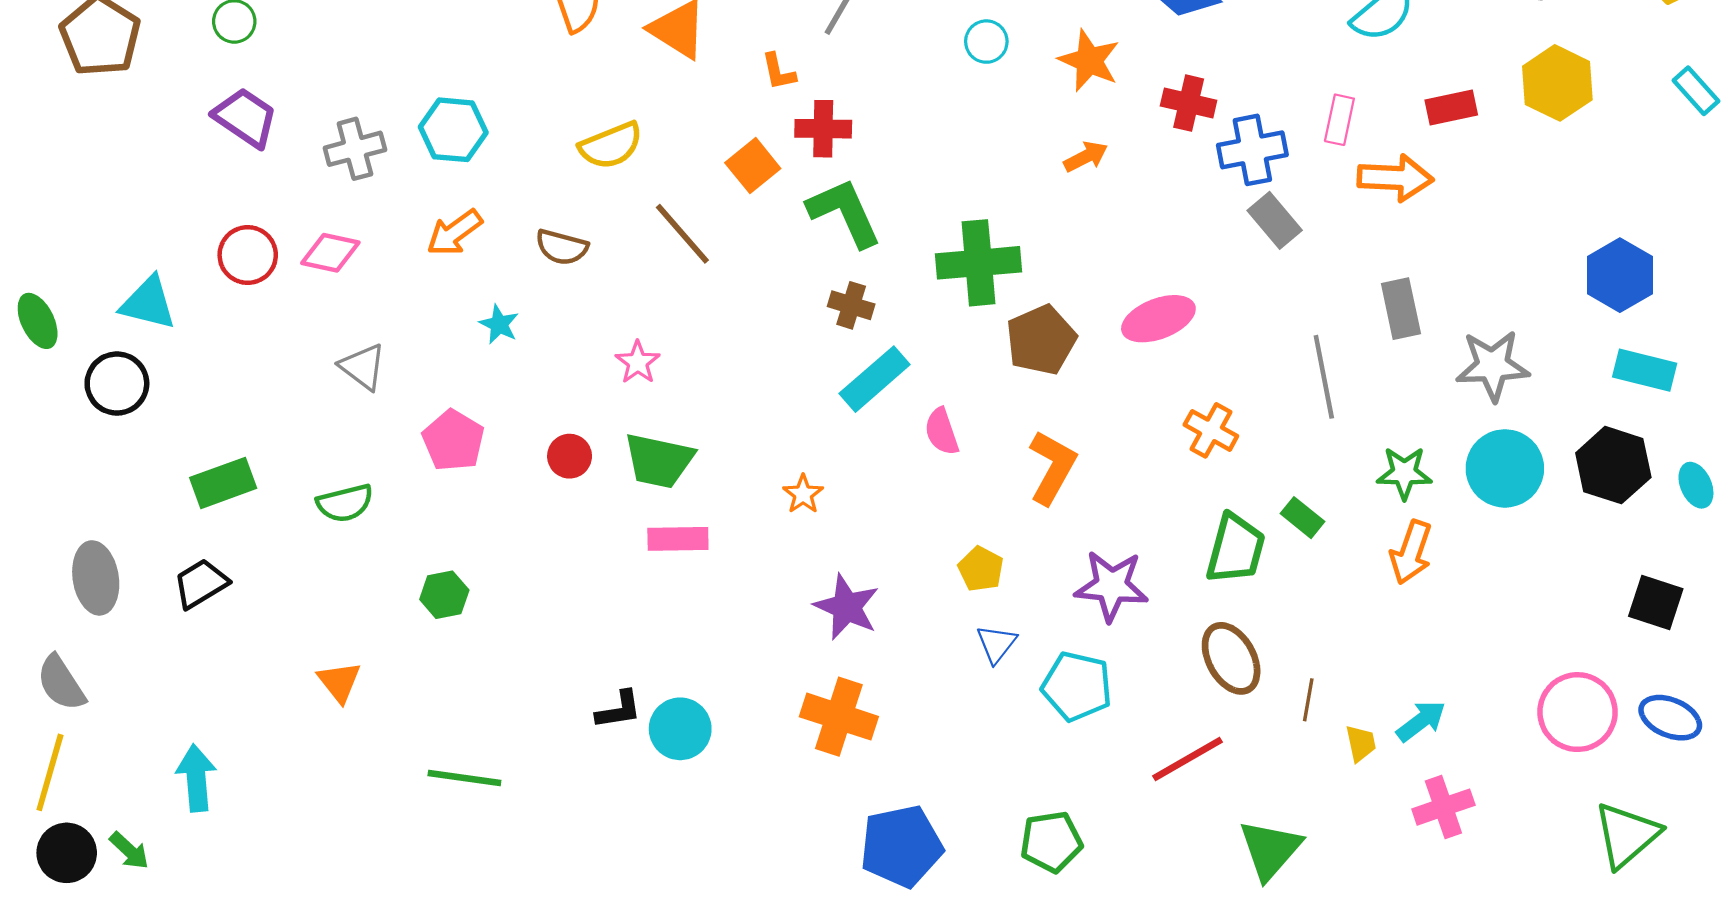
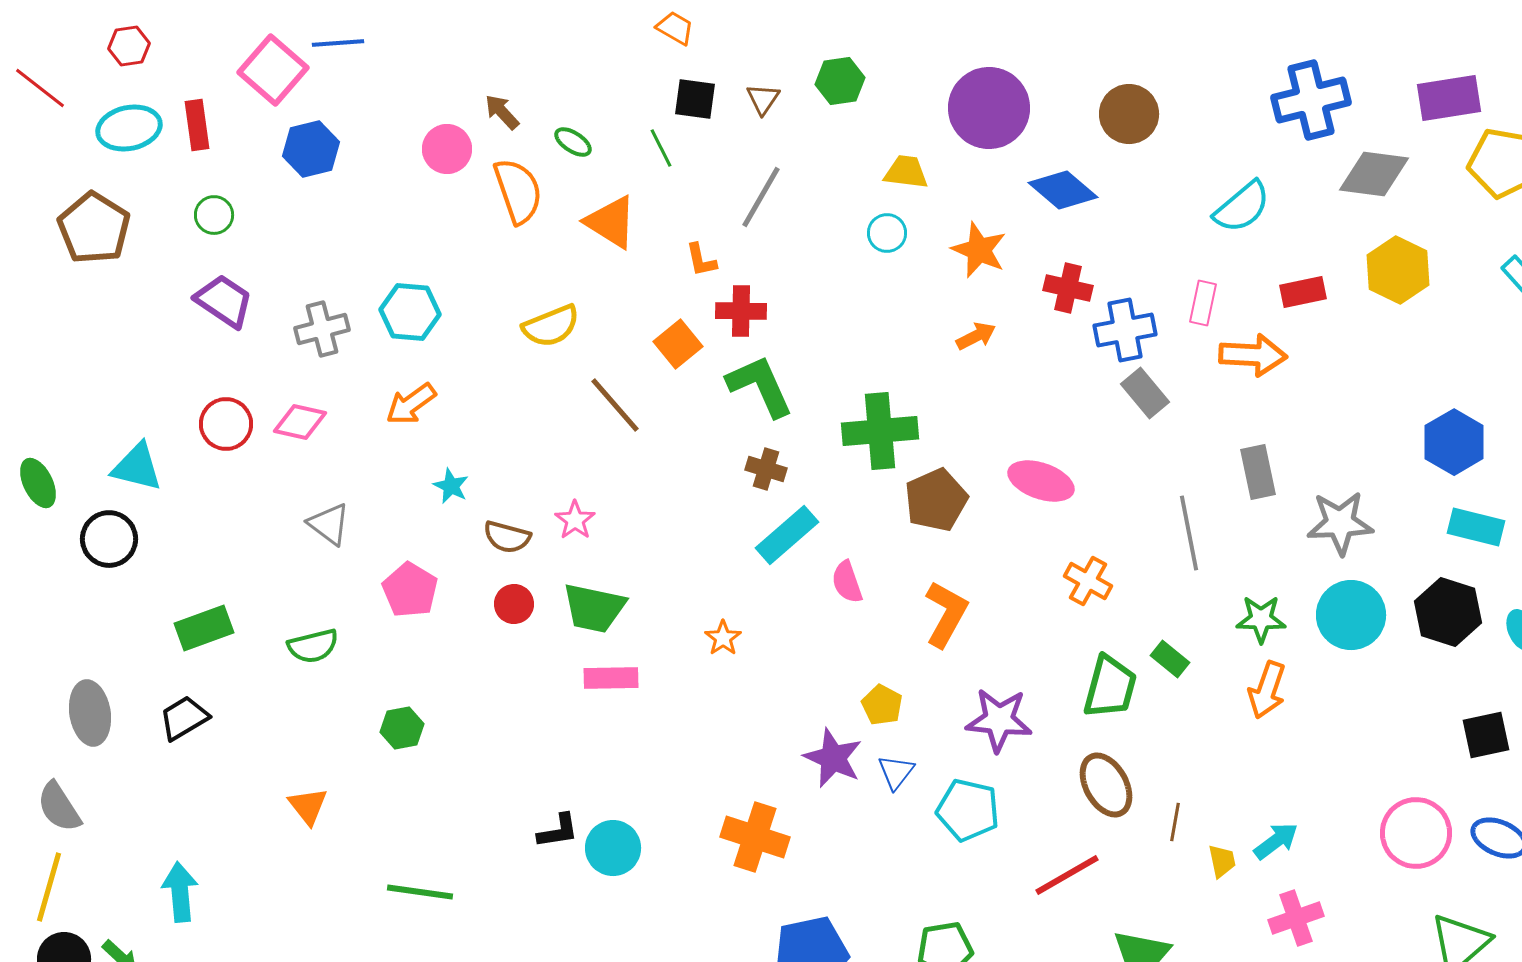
brown semicircle: (562, 247) -> (507, 537), moved
pink ellipse: (1158, 319) -> (1041, 481), turned 40
black square: (1656, 603) -> (1486, 735), turned -30
purple star: (847, 607) -> (833, 758), moved

